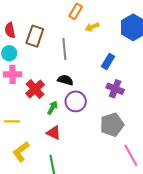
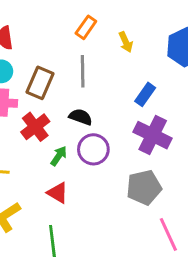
orange rectangle: (76, 11) -> (86, 27), moved
yellow arrow: (92, 27) -> (126, 42), turned -96
brown rectangle: (35, 36) -> (40, 83), moved
purple cross: (115, 89) -> (153, 135), size x1.4

